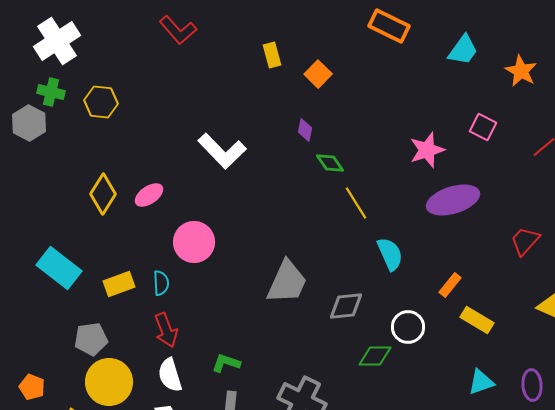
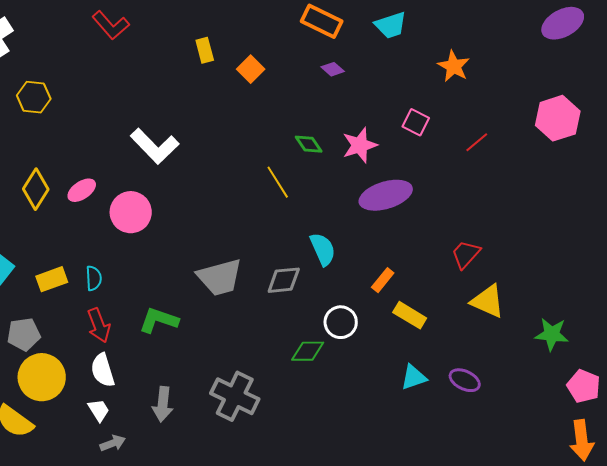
cyan trapezoid: (463, 50) -> (391, 25), moved, turned 36
purple diamond: (305, 130) -> (333, 69), moved, turned -60
green diamond: (330, 163) -> (309, 144), moved
yellow line: (356, 203) -> (278, 182), moved
red trapezoid: (525, 241) -> (466, 254), moved
pink circle: (194, 242) -> (131, 212), moved
gray trapezoid: (287, 282) -> (220, 277), turned 51
gray diamond: (346, 306) -> (284, 280), moved
green L-shape: (226, 363) -> (159, 320), moved, size x1.4
purple ellipse: (532, 385) -> (465, 380), turned -60

